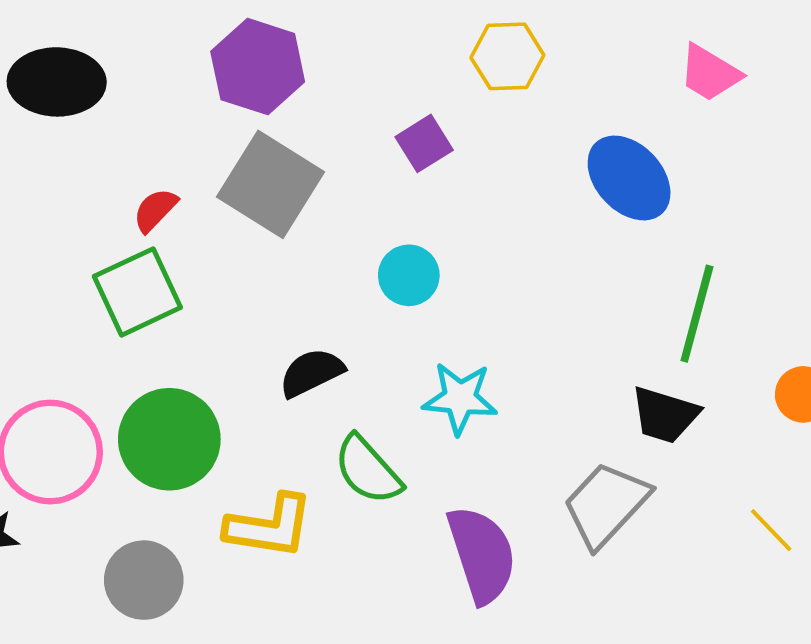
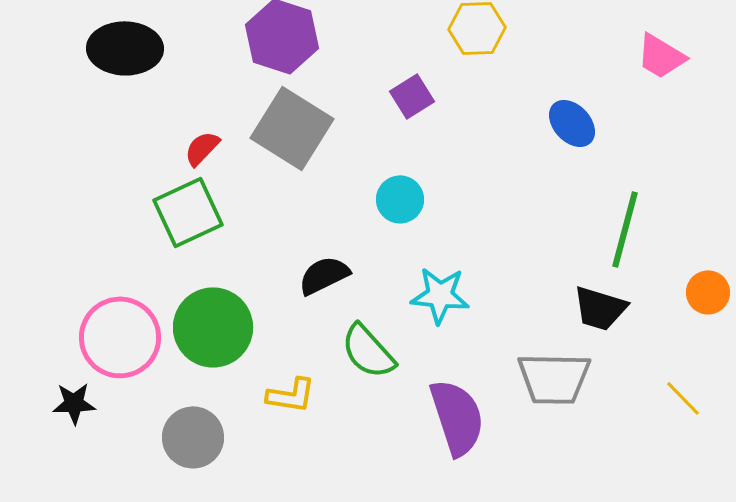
pink trapezoid: (710, 73) -> (661, 56), moved
blue ellipse: (629, 178) -> (572, 123), size x0.7
gray trapezoid: (606, 505) -> (554, 378), turned -132
yellow L-shape: (269, 526) -> (291, 395), size x0.7

